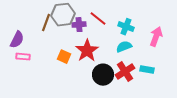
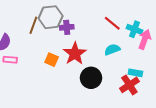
red line: (98, 19) -> (112, 23), moved
cyan cross: (126, 27) -> (134, 29), moved
red cross: (125, 72) -> (129, 85), moved

